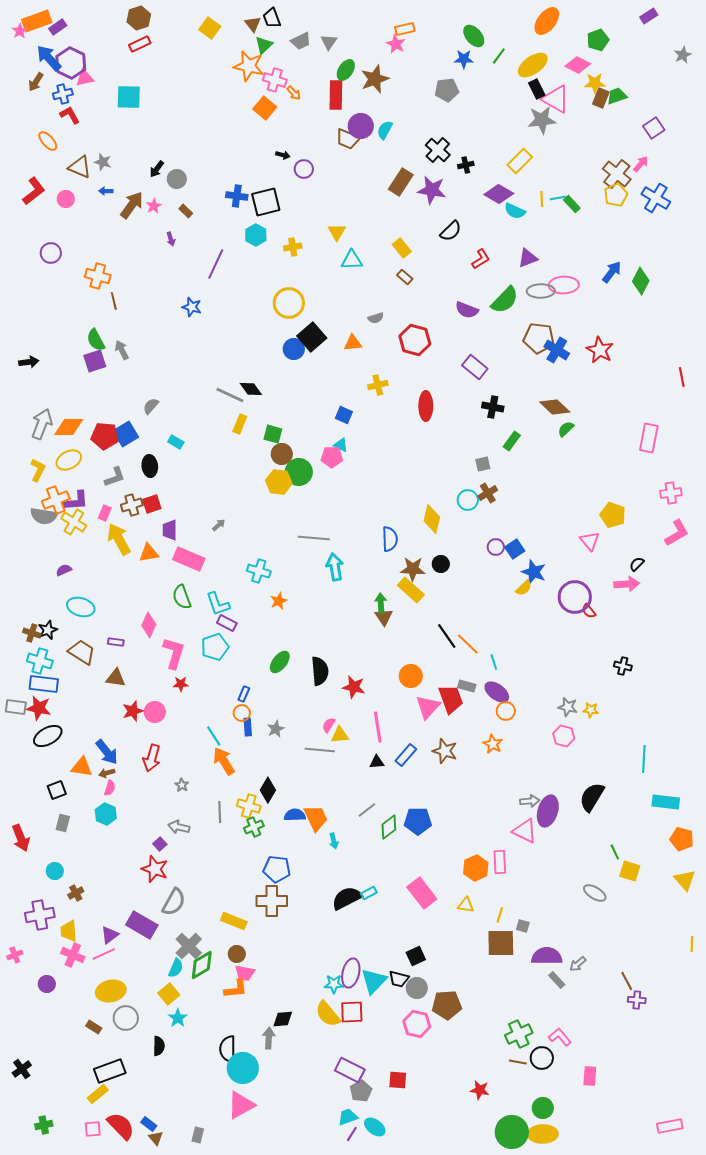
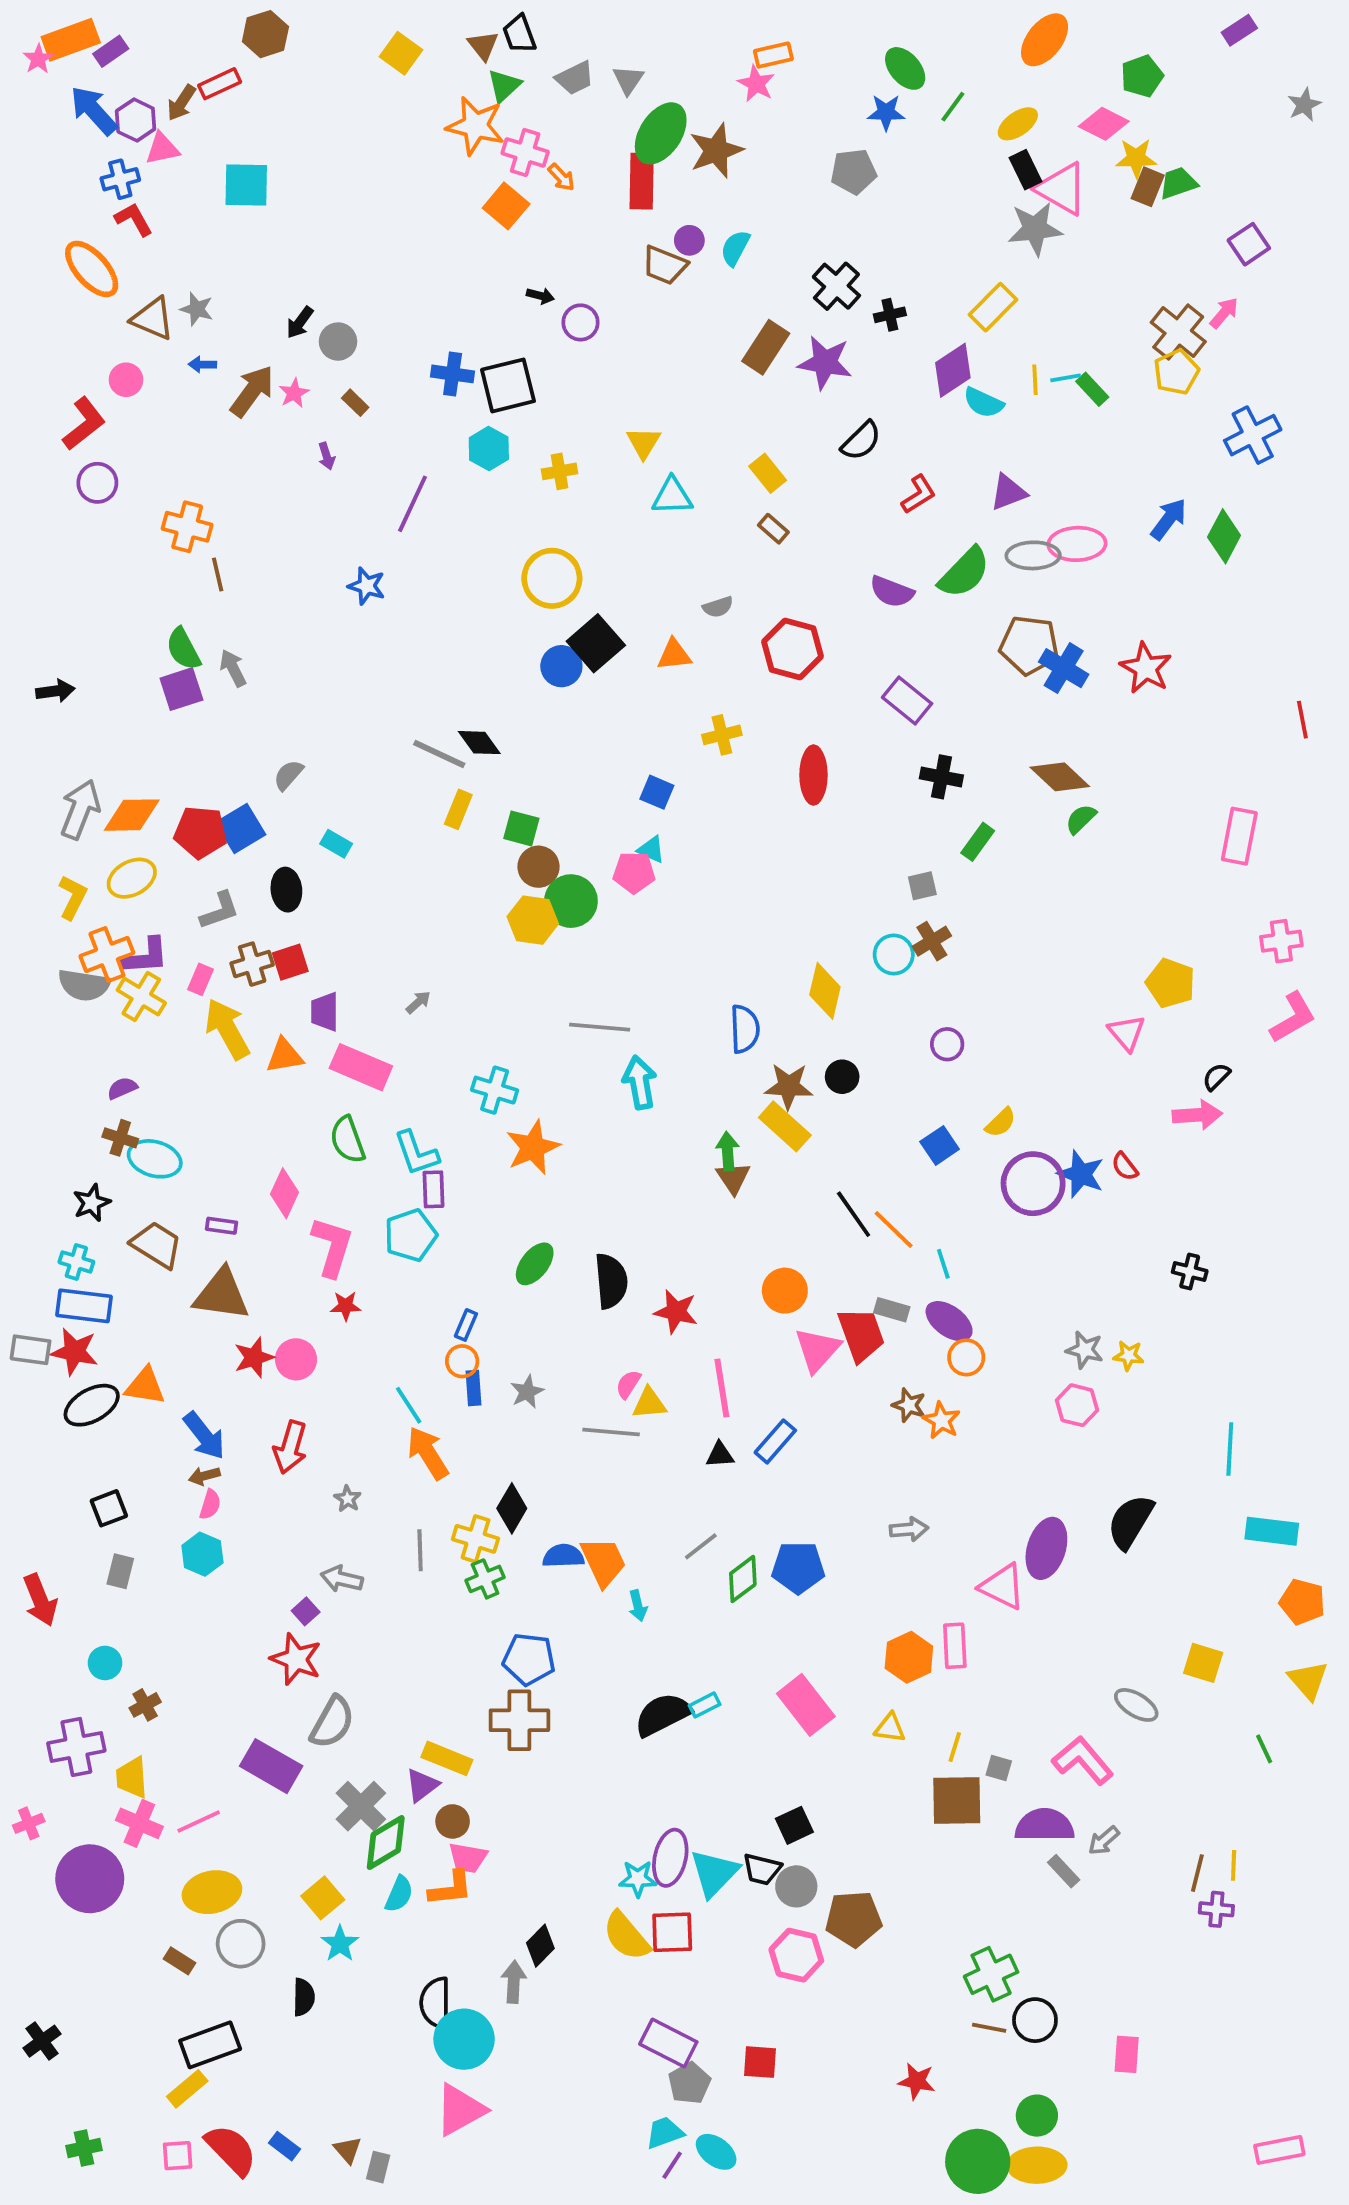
red rectangle: (140, 44) -> (220, 84), moved
purple hexagon: (71, 63) -> (136, 120), size x0.7
yellow ellipse: (533, 65) -> (1018, 124), size x0.7
green ellipse: (346, 70) -> (661, 133), size x1.5
brown arrow: (36, 82) -> (181, 103), moved
purple circle: (361, 126) -> (689, 240), size x0.6
orange ellipse: (48, 141) -> (92, 269), size x1.5
red L-shape: (34, 191) -> (84, 424), moved
purple diamond: (499, 194) -> (953, 370), turned -64
blue cross: (656, 198) -> (1253, 435), moved, turned 32
blue square: (515, 549) -> (940, 1145), moved
blue star: (534, 572) -> (1081, 1174), moved
purple circle: (575, 597) -> (1033, 1184), moved
orange star: (279, 601) -> (533, 1147), size x1.6
purple rectangle: (227, 623) -> (433, 1189), turned 60
brown cross: (32, 633) -> (120, 1138), moved
cyan cross: (40, 661) -> (76, 1262), size x0.7
brown triangle: (116, 678) -> (222, 1294), size x1.5
brown star: (445, 751) -> (909, 1405), moved, size x0.7
orange triangle: (82, 767) -> (145, 1386), moved
gray arrow: (530, 801) -> (909, 1529), moved
green line: (615, 852) -> (1264, 1749), moved
purple triangle: (110, 935) -> (422, 1785), moved
yellow line: (692, 944) -> (1234, 1865), moved
cyan semicircle: (176, 968) -> (399, 1894), moved
brown line: (627, 981) -> (1197, 1873), turned 42
purple circle: (47, 984) -> (90, 1879), size x2.0
black diamond: (283, 1019) -> (540, 1946), turned -40
pink L-shape: (560, 1037) -> (1083, 1760), moved, size x1.4
brown triangle: (156, 1138) -> (348, 2150), moved

